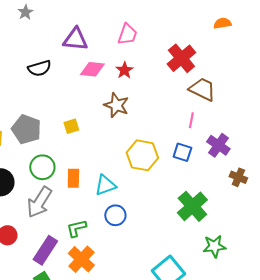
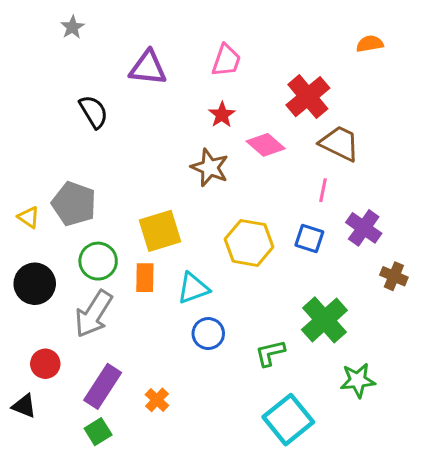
black semicircle: (39, 68) -> (94, 112), turned -105
pink diamond: (92, 69) -> (266, 145), moved, turned 35
yellow square: (71, 126) -> (160, 231), moved, size x1.8
green L-shape: (76, 228) -> (270, 353), moved
orange cross: (81, 259) -> (157, 400), size x0.6

